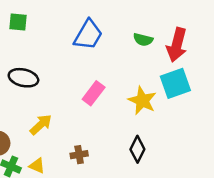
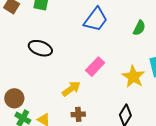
green semicircle: (143, 40) -> (139, 28), turned -84
yellow arrow: (41, 125) -> (71, 89), moved

